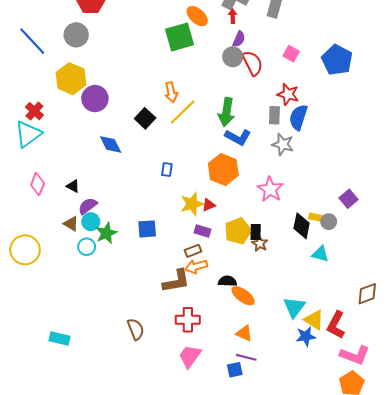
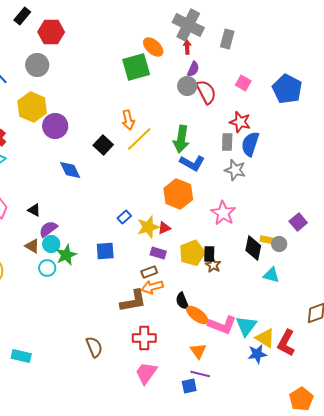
blue rectangle: (167, 169) -> (124, 217), moved, turned 40
black semicircle: (227, 281) -> (182, 301), turned -114
orange triangle: (244, 333) -> (198, 351), turned 30
pink L-shape: (355, 355) -> (222, 325), moved

